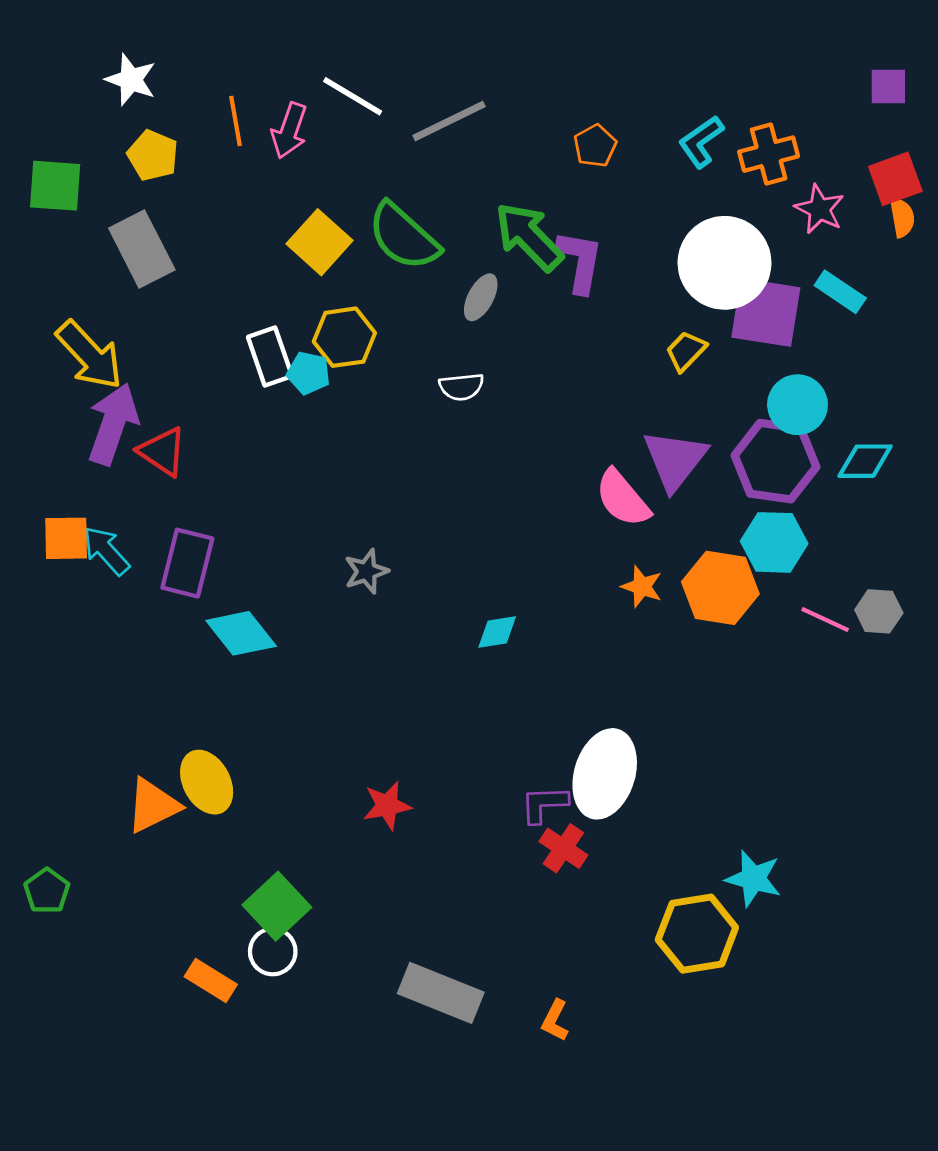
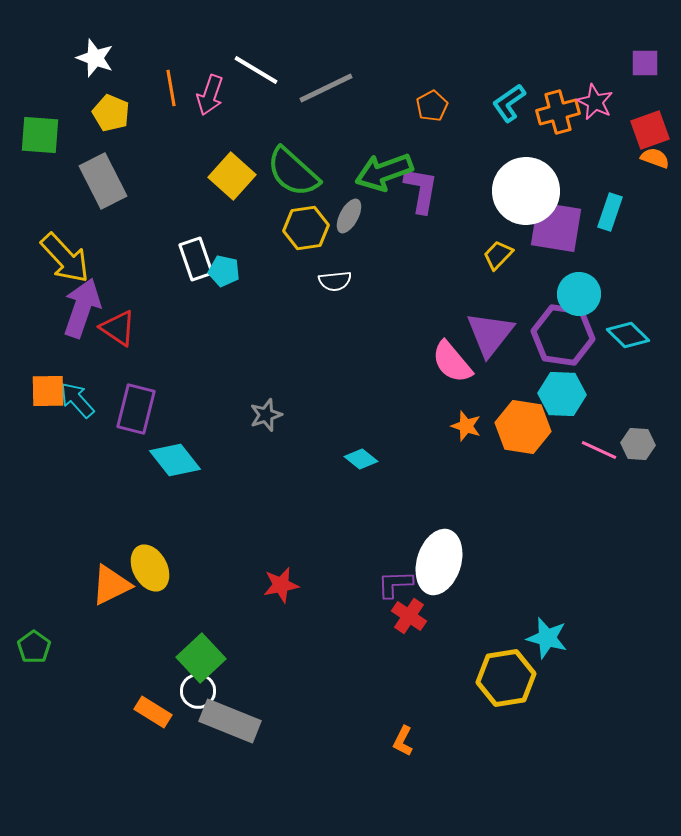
pink star: (820, 209) -> (595, 102), moved
orange semicircle: (902, 217) -> (655, 158), turned -60
green arrow: (529, 237) -> (384, 172), turned -66
cyan rectangle: (840, 292) -> (610, 212), turned 75
yellow hexagon: (344, 337) -> (306, 228), moved
cyan diamond: (865, 461) -> (628, 335), turned 45
cyan diamond: (497, 632) -> (361, 459), turned 48
gray rectangle: (441, 993) -> (230, 721), moved

